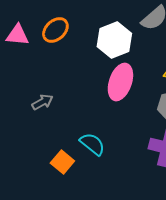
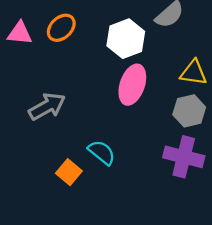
gray arrow: (42, 102) -> (47, 106), size x1.6

